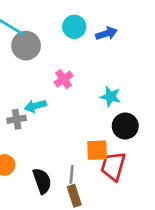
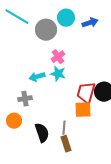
gray circle: (26, 46) -> (46, 30), moved
cyan star: (110, 97) -> (58, 74), moved
gray cross: (17, 119) -> (25, 99), moved
red trapezoid: (113, 166) -> (86, 93), moved

